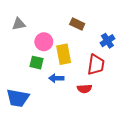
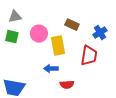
brown rectangle: (77, 24) -> (72, 25), moved
green square: (37, 63) -> (12, 37), moved
red semicircle: (84, 89) -> (67, 85), moved

